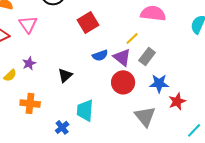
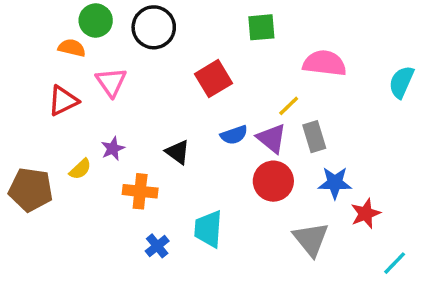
gray rectangle: (147, 56) -> (314, 137), turned -54
black triangle: (65, 75) -> (178, 152), moved, turned -42
orange cross: (30, 103) -> (140, 191), moved
blue cross: (62, 127) -> (157, 246), moved

